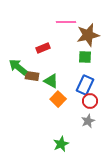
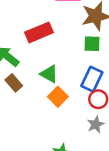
red rectangle: (43, 48) -> (39, 32), size x1.5
brown rectangle: (32, 76) -> (14, 83), moved, turned 40

